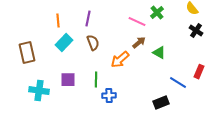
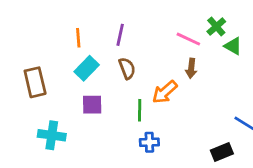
brown arrow: (139, 43) -> (191, 68), turned 136
green triangle: (159, 53) -> (233, 46), moved
purple square: (68, 80) -> (92, 105), moved
green line: (96, 80) -> (140, 110), moved

